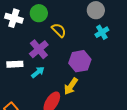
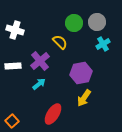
green circle: (39, 13) -> (74, 23), moved
white rectangle: (15, 64) -> (13, 66), moved
yellow arrow: (71, 86) -> (84, 98), moved

